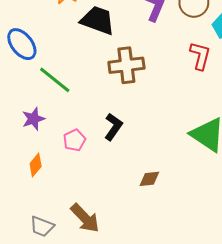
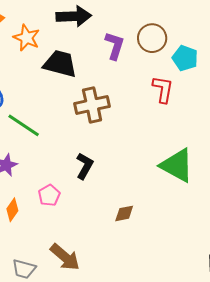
pink pentagon: (74, 140) -> (49, 195), moved

